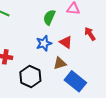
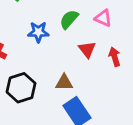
red triangle: (66, 42) -> (87, 50), moved
blue star: (44, 43) -> (38, 32), moved

